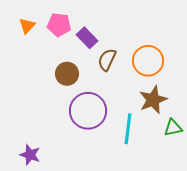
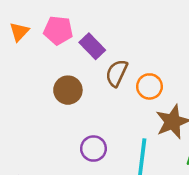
orange circle: (148, 61) -> (149, 86), moved, size x0.7
purple circle: (88, 111) -> (93, 149), moved, size x0.6

